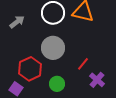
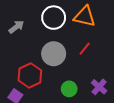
red line: (83, 64) -> (85, 49), moved
green circle: (57, 84) -> (69, 89), moved

